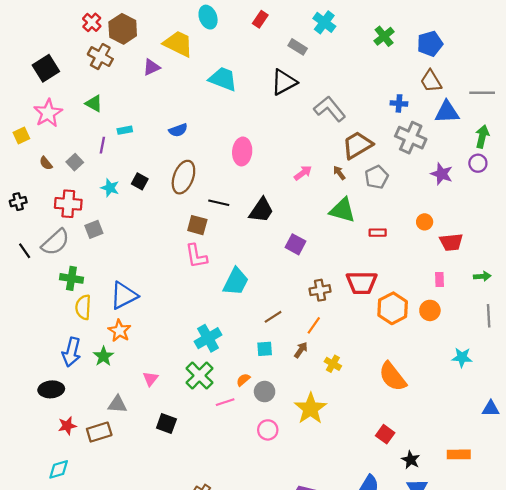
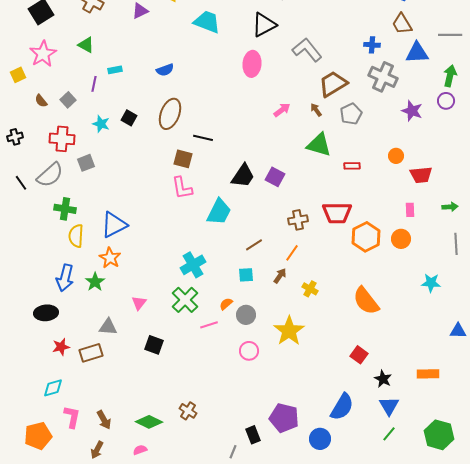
pink ellipse: (242, 151) -> (252, 64), moved
black trapezoid: (261, 210) -> (243, 176), moved

